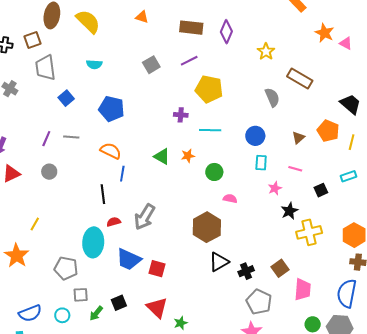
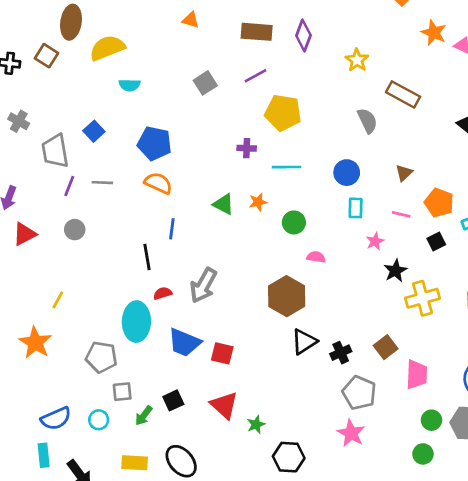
yellow semicircle: (88, 21) -> (107, 48), moved, turned -64
brown square: (33, 40) -> (46, 56), turned -36
gray trapezoid: (45, 68) -> (55, 151), moved
orange pentagon: (328, 131) -> (439, 203), moved
orange semicircle: (111, 151) -> (158, 183), moved

